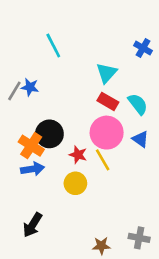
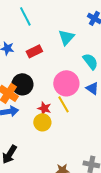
red rectangle: (108, 101) -> (34, 51), moved, turned -56
red star: (78, 155) -> (44, 108), moved

